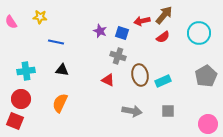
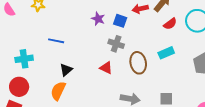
red semicircle: (163, 37) -> (170, 24), moved
blue line: (56, 42) -> (56, 41), moved
black triangle: (62, 70) -> (66, 70), moved, turned -48
cyan rectangle: (163, 81) -> (166, 53), moved

